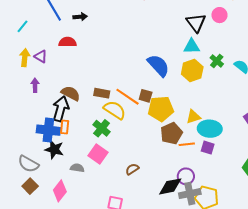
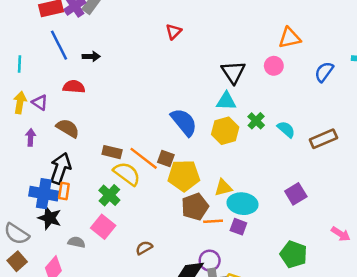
pink circle: (219, 15) -> (274, 66), moved
cyan line: (22, 26) -> (19, 64), turned -40
brown semicircle: (71, 93) -> (68, 128), moved

